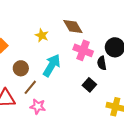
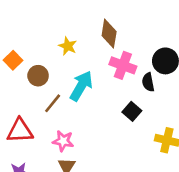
brown diamond: (73, 26) -> (109, 34), turned 40
brown circle: (21, 68) -> (38, 76), moved
brown line: (30, 87) -> (53, 103), moved

